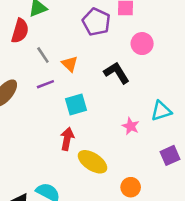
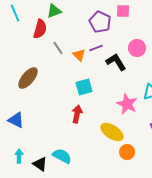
pink circle: (142, 44) -> (137, 48), moved
purple line: (45, 84) -> (96, 48), moved
pink star: (131, 126) -> (127, 104), size x1.5
yellow ellipse: (92, 162) -> (112, 132), moved

